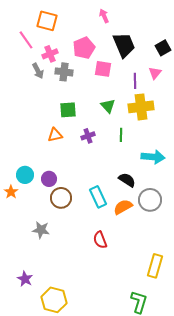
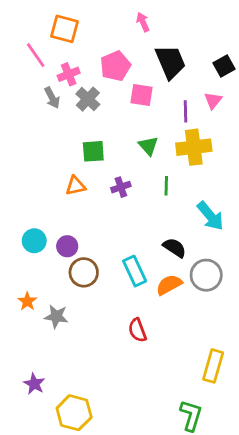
gray cross: (64, 72) -> (88, 99), turned 36
cyan arrow: (153, 157) -> (210, 216), turned 45
orange star: (11, 192) -> (27, 301), moved

